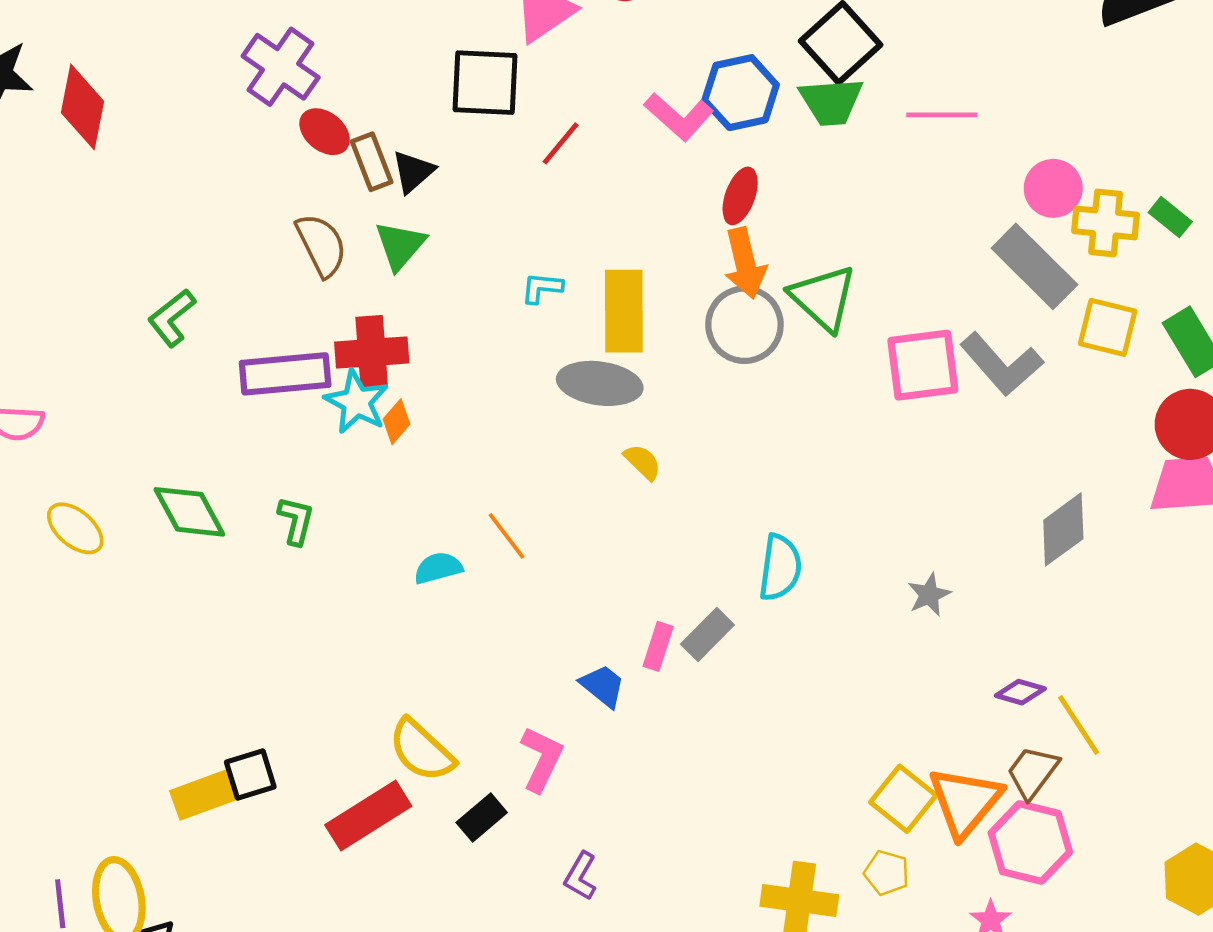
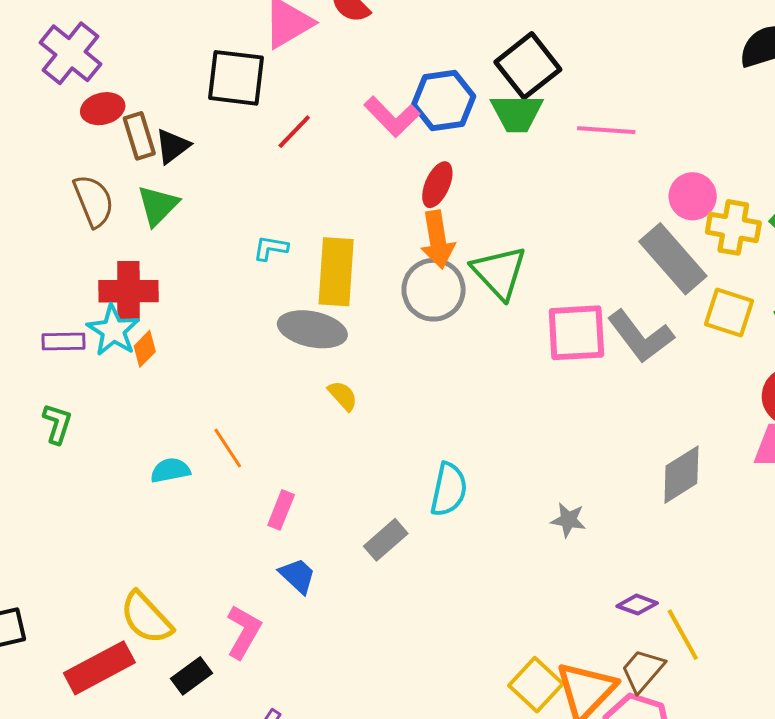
red ellipse: (325, 132) -> (103, 109), turned -57
purple rectangle: (285, 374) -> (64, 342), moved, size x0.6
gray star: (929, 595) -> (568, 520), turned 30
pink rectangle: (658, 646) -> (281, 510), moved

